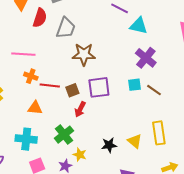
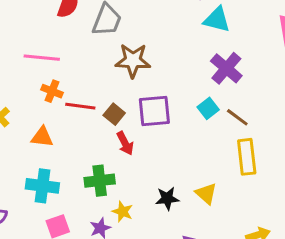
cyan square: (134, 85) -> (208, 108), turned -32
brown square: (72, 90) -> (114, 114), turned -32
orange triangle: (35, 108) -> (42, 137), moved
red arrow: (80, 109) -> (125, 143), turned -56
yellow rectangle: (159, 133) -> (247, 157), moved
green cross: (64, 135) -> (100, 181), turned 30

